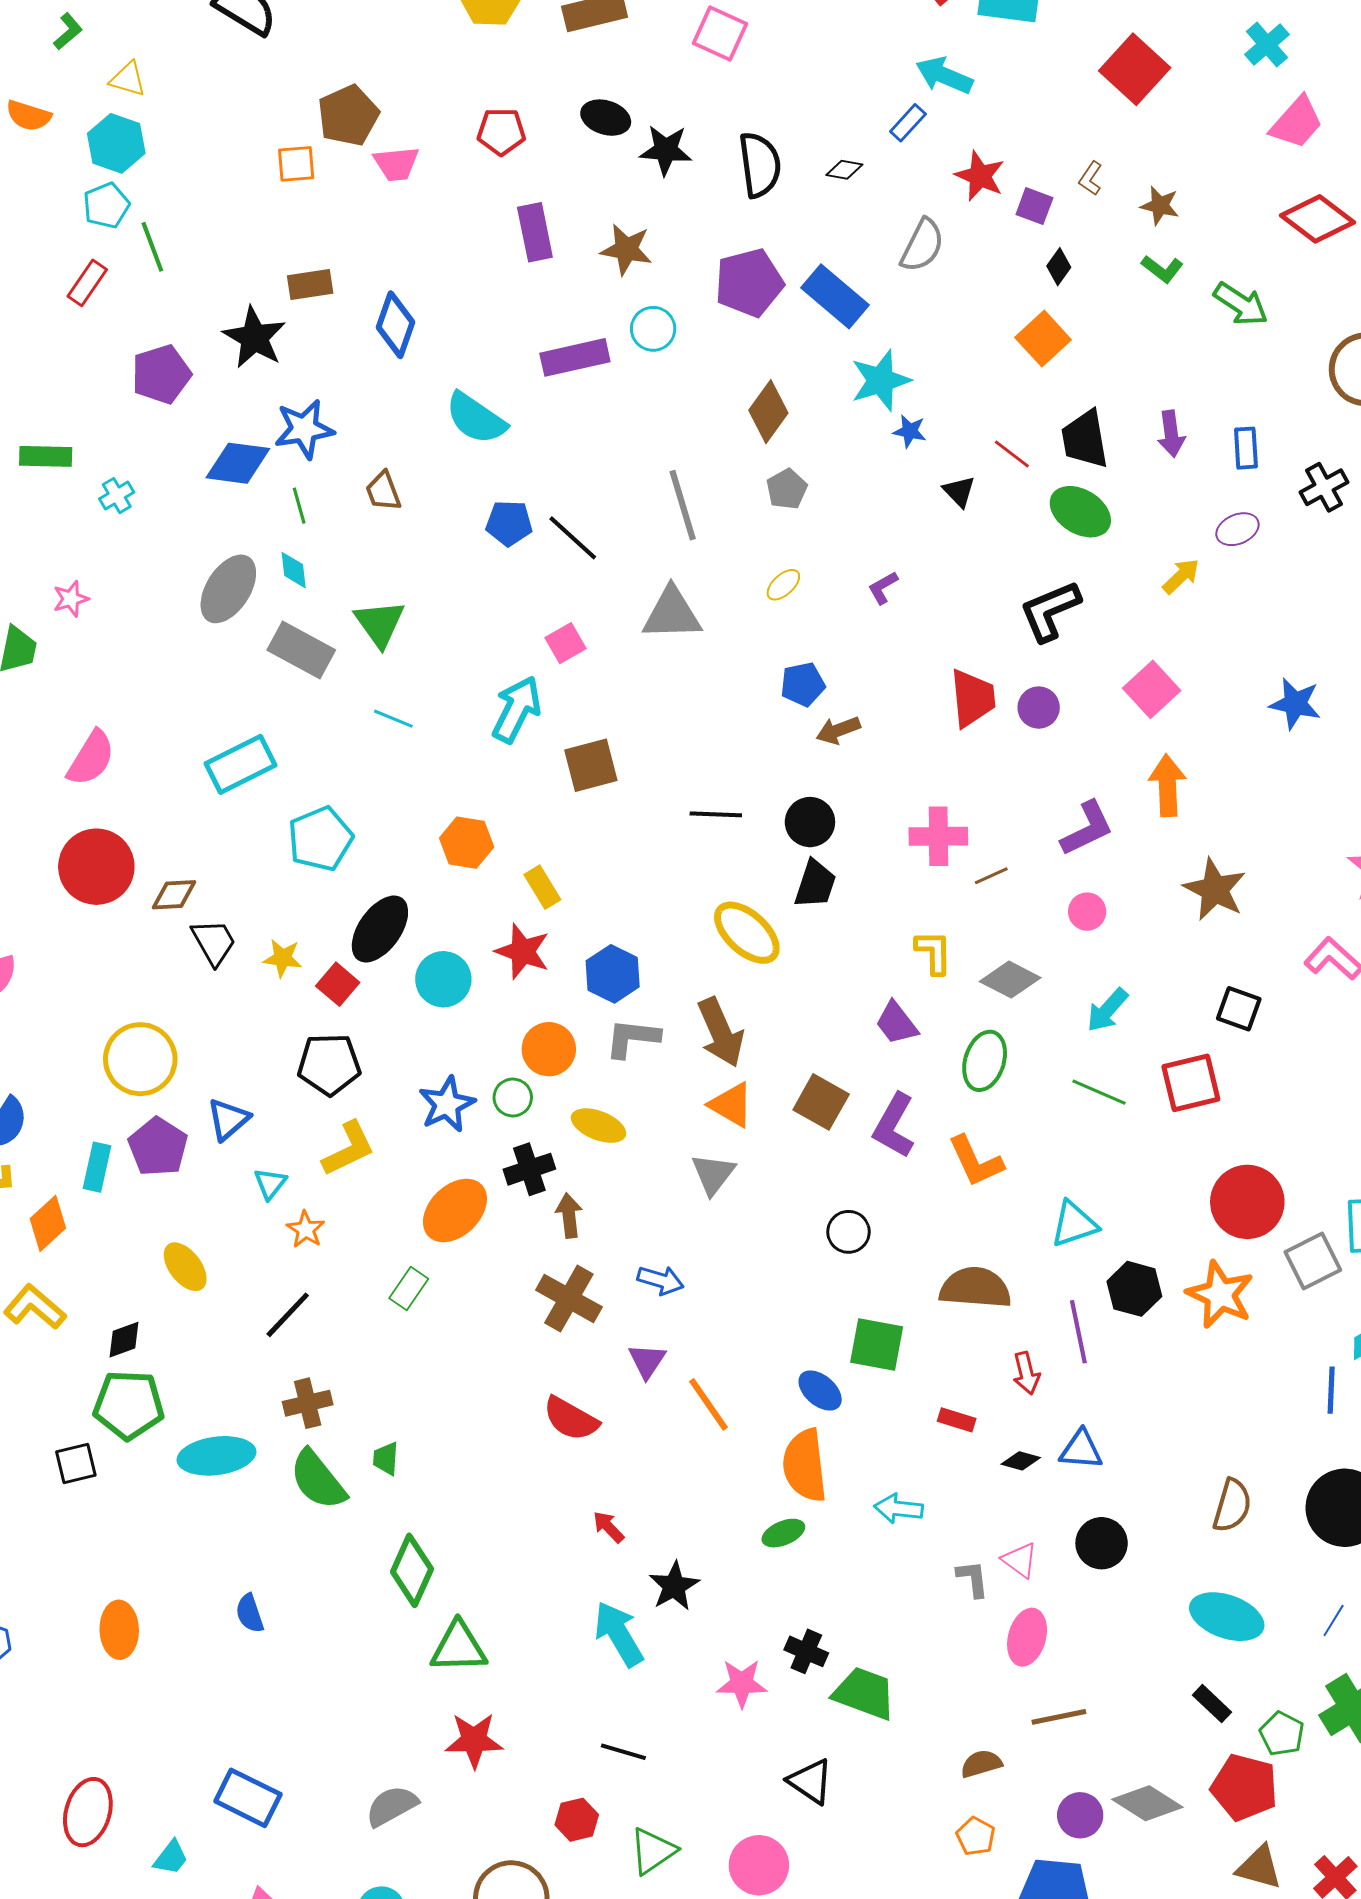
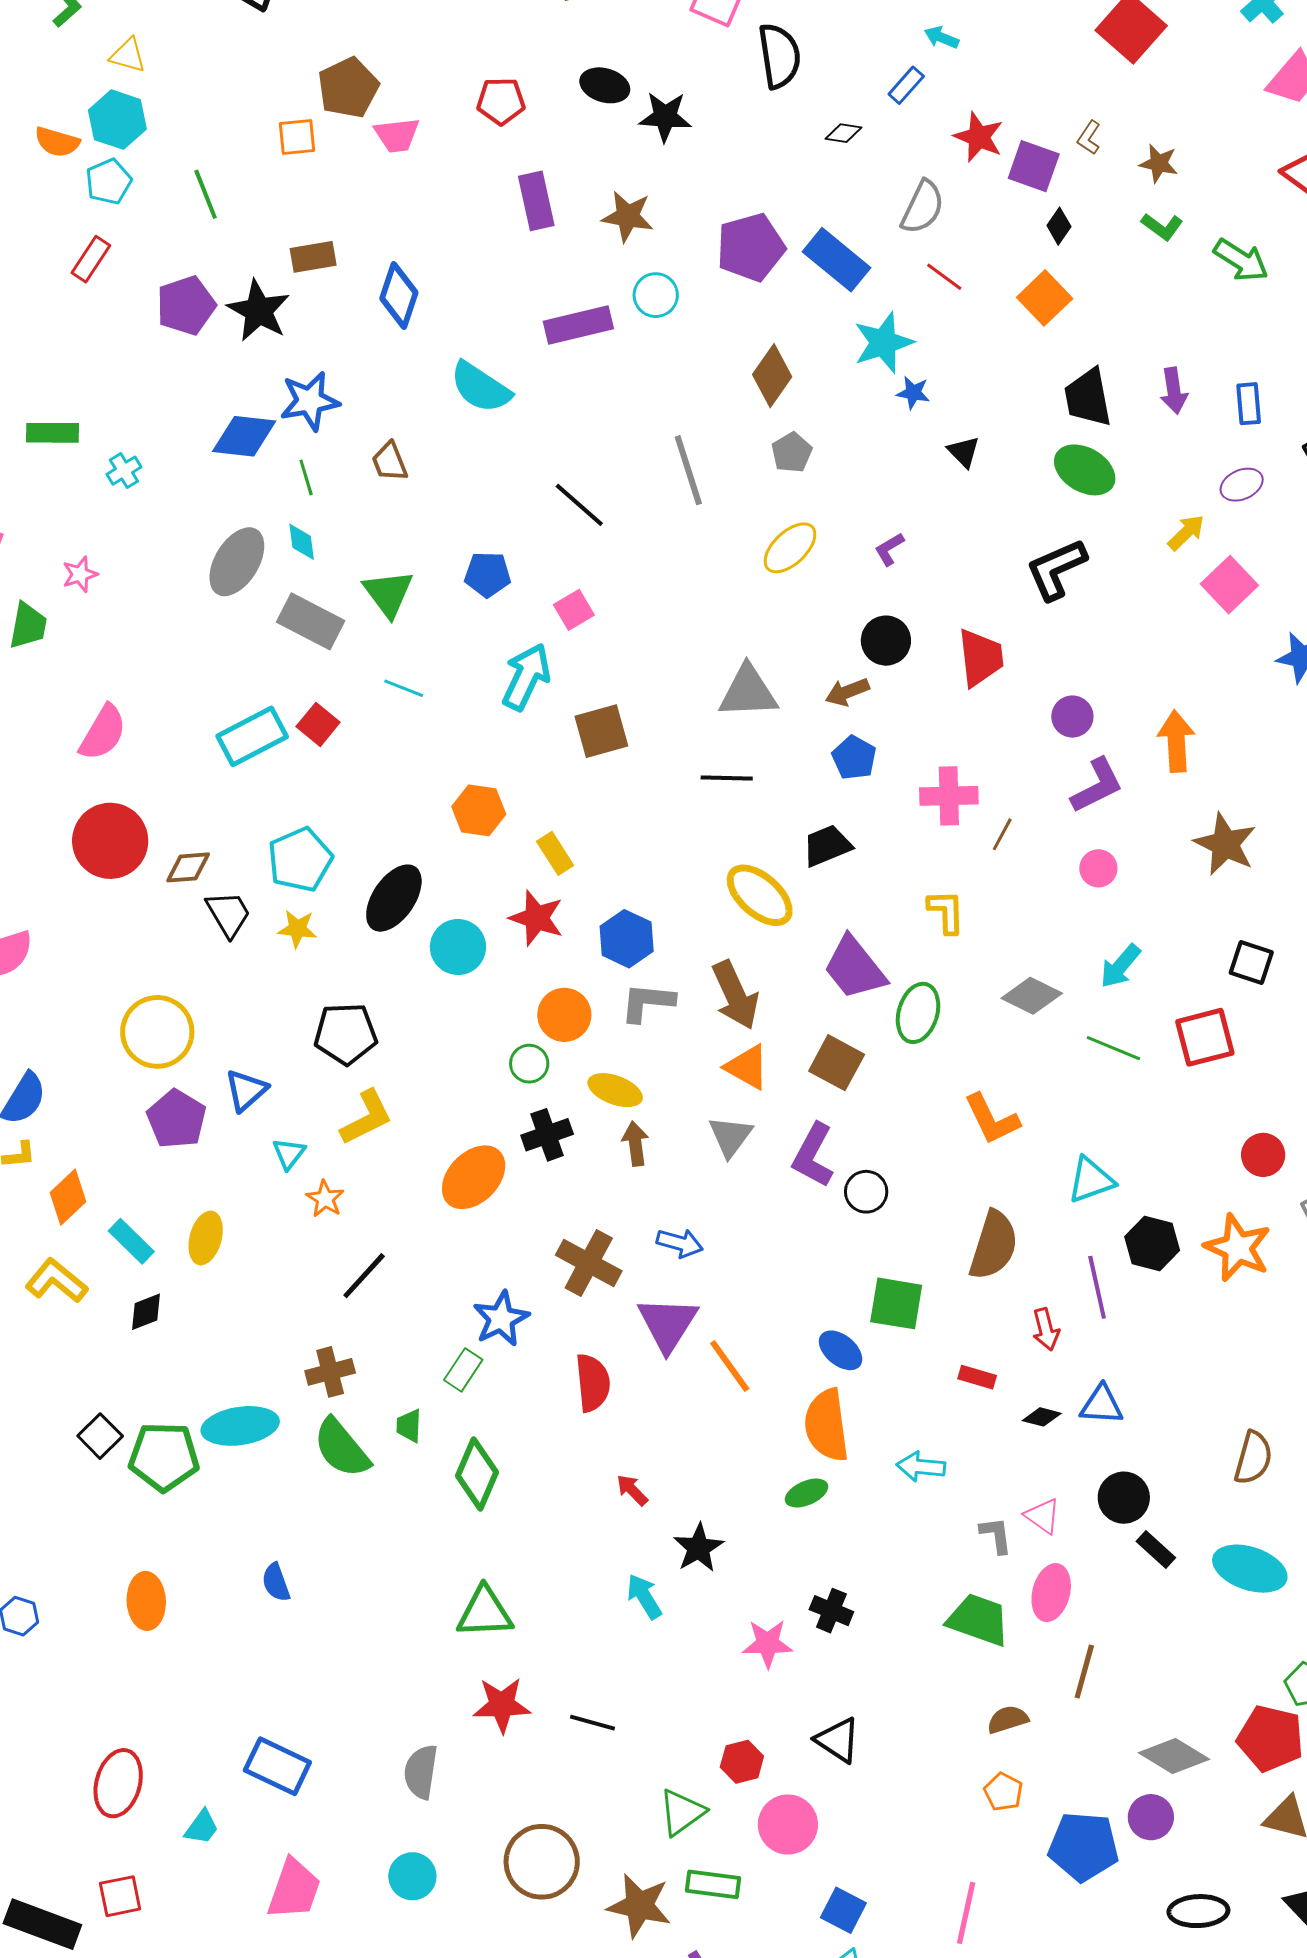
cyan arrow: (944, 75) -> (941, 37), size x0.6
orange semicircle: (29, 116) -> (57, 142), moved
black semicircle: (760, 165) -> (779, 56), moved
purple square: (1034, 206) -> (1034, 166), size x1.4
green line: (152, 247) -> (206, 194), moved
purple pentagon: (161, 374) -> (186, 305), moved
red line: (1012, 454) -> (944, 277), moved
blue pentagon: (509, 523) -> (488, 574), moved
yellow ellipse: (783, 585) -> (790, 548), size x1.6
gray triangle: (672, 614) -> (748, 692), moved
blue pentagon: (803, 684) -> (854, 758), moved, turned -30
pink square: (1152, 689) -> (1229, 585), moved
purple circle: (1039, 708) -> (1072, 717), moved
black circle: (810, 822) -> (886, 641), moved
cyan pentagon: (320, 839) -> (300, 860), moved
brown line: (991, 876) -> (1002, 834), turned -36
black trapezoid: (815, 884) -> (827, 846), turned -130
gray diamond: (1010, 980) -> (1032, 996), moved
red square: (338, 984) -> (318, 724), moved
purple trapezoid: (897, 1023) -> (855, 968), moved, size x1.5
green ellipse: (985, 1061) -> (918, 1013), moved
blue star: (447, 1104) -> (501, 1319), moved
purple L-shape: (894, 1126) -> (813, 1155), moved
cyan rectangle: (97, 1167) -> (131, 1241), moved, turned -57
red circle: (1247, 1202) -> (1263, 1155), size x0.6
brown arrow: (569, 1216) -> (635, 1144), moved
yellow ellipse: (185, 1267) -> (206, 1238), turned 54
brown semicircle: (975, 1288) -> (994, 1245), turned 104
green rectangle: (409, 1289) -> (463, 1370), moved
black line: (288, 1315) -> (364, 1276), moved
purple triangle: (647, 1361) -> (668, 1324), size x1.6
green pentagon: (129, 1405) -> (164, 1457), moved
red semicircle: (571, 1419) -> (593, 1383), turned -124
black square: (76, 1463) -> (100, 1436), turned -30
green diamond: (412, 1570) -> (477, 1474), moved
cyan arrow: (619, 1634) -> (644, 1596), size x0.7
green trapezoid: (865, 1693) -> (978, 1620), moved
black rectangle: (1212, 1704) -> (1156, 1549), moved
brown line: (1059, 1717) -> (1084, 1671), turned -62
black line: (623, 1752) -> (592, 1723), moved
gray semicircle: (392, 1806) -> (421, 1772), turned -52
purple circle: (1080, 1815) -> (1151, 1817), moved
red hexagon: (577, 1820) -> (742, 1762), moved

